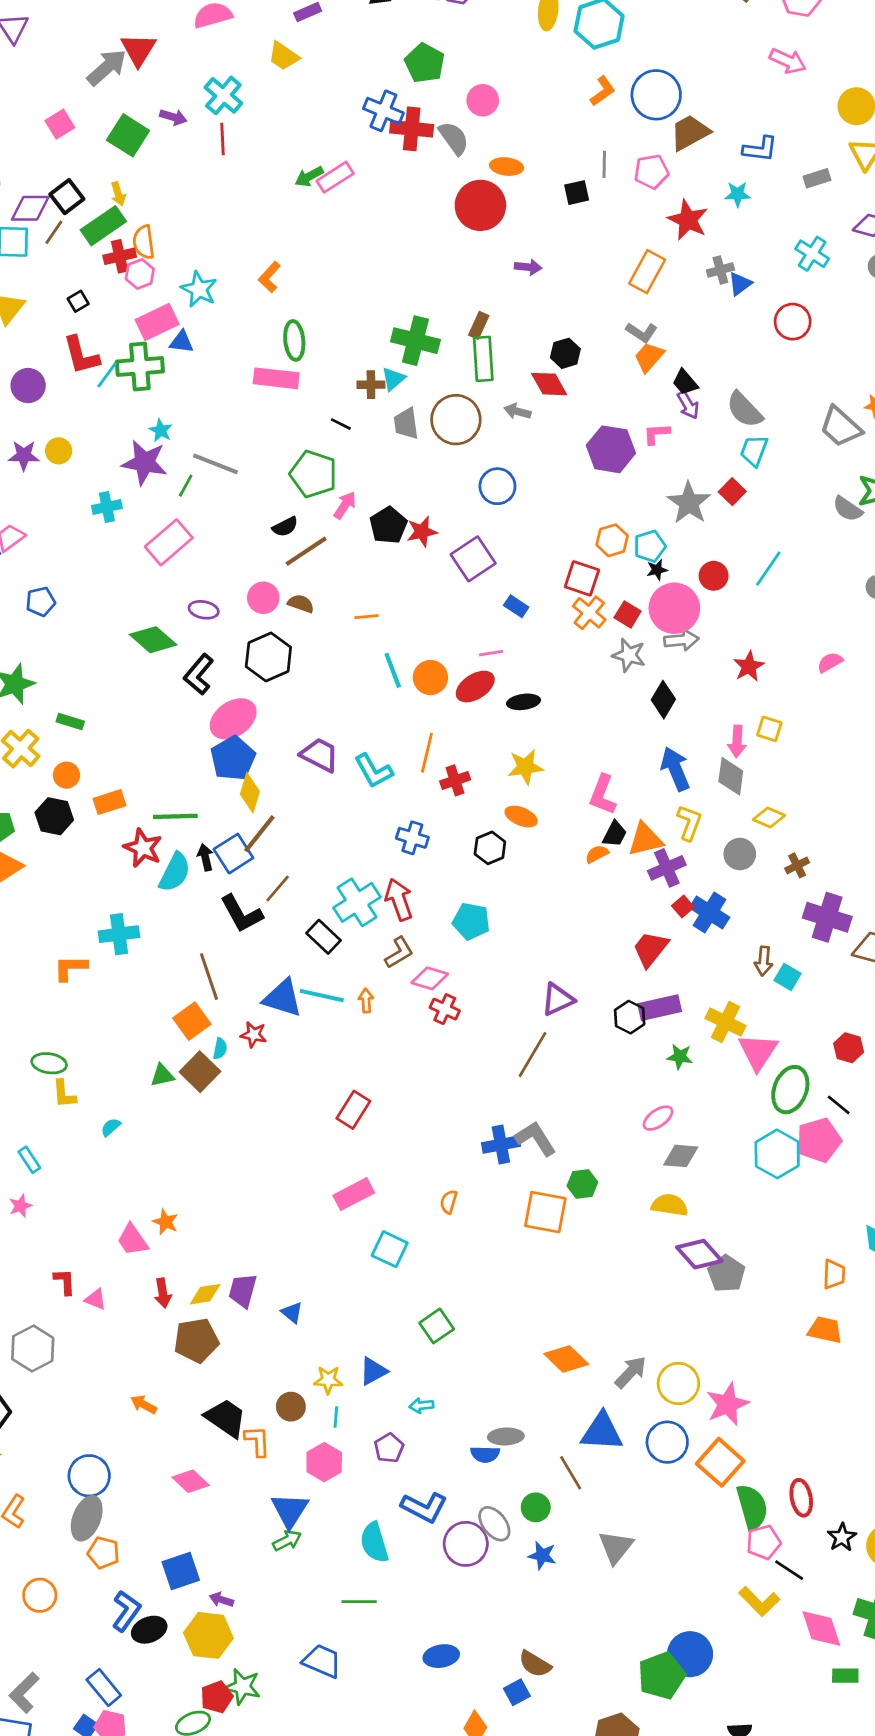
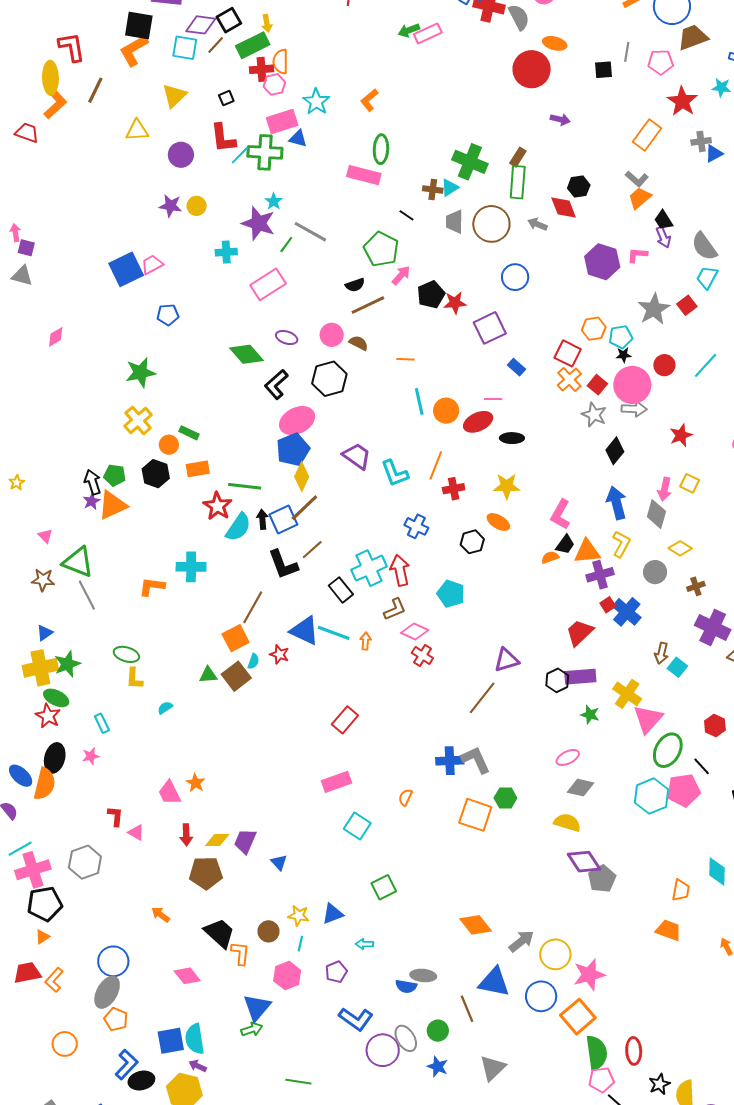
green rectangle: (70, 722) -> (189, 433), moved
brown line: (209, 977) -> (253, 607), turned 40
cyan semicircle: (374, 1542) -> (195, 1039), moved

